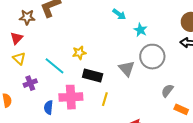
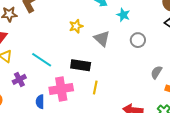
yellow star: (79, 53) -> (76, 26), moved
gray circle: (152, 57) -> (138, 40), size x0.6
gray triangle: (127, 69) -> (102, 39), moved

